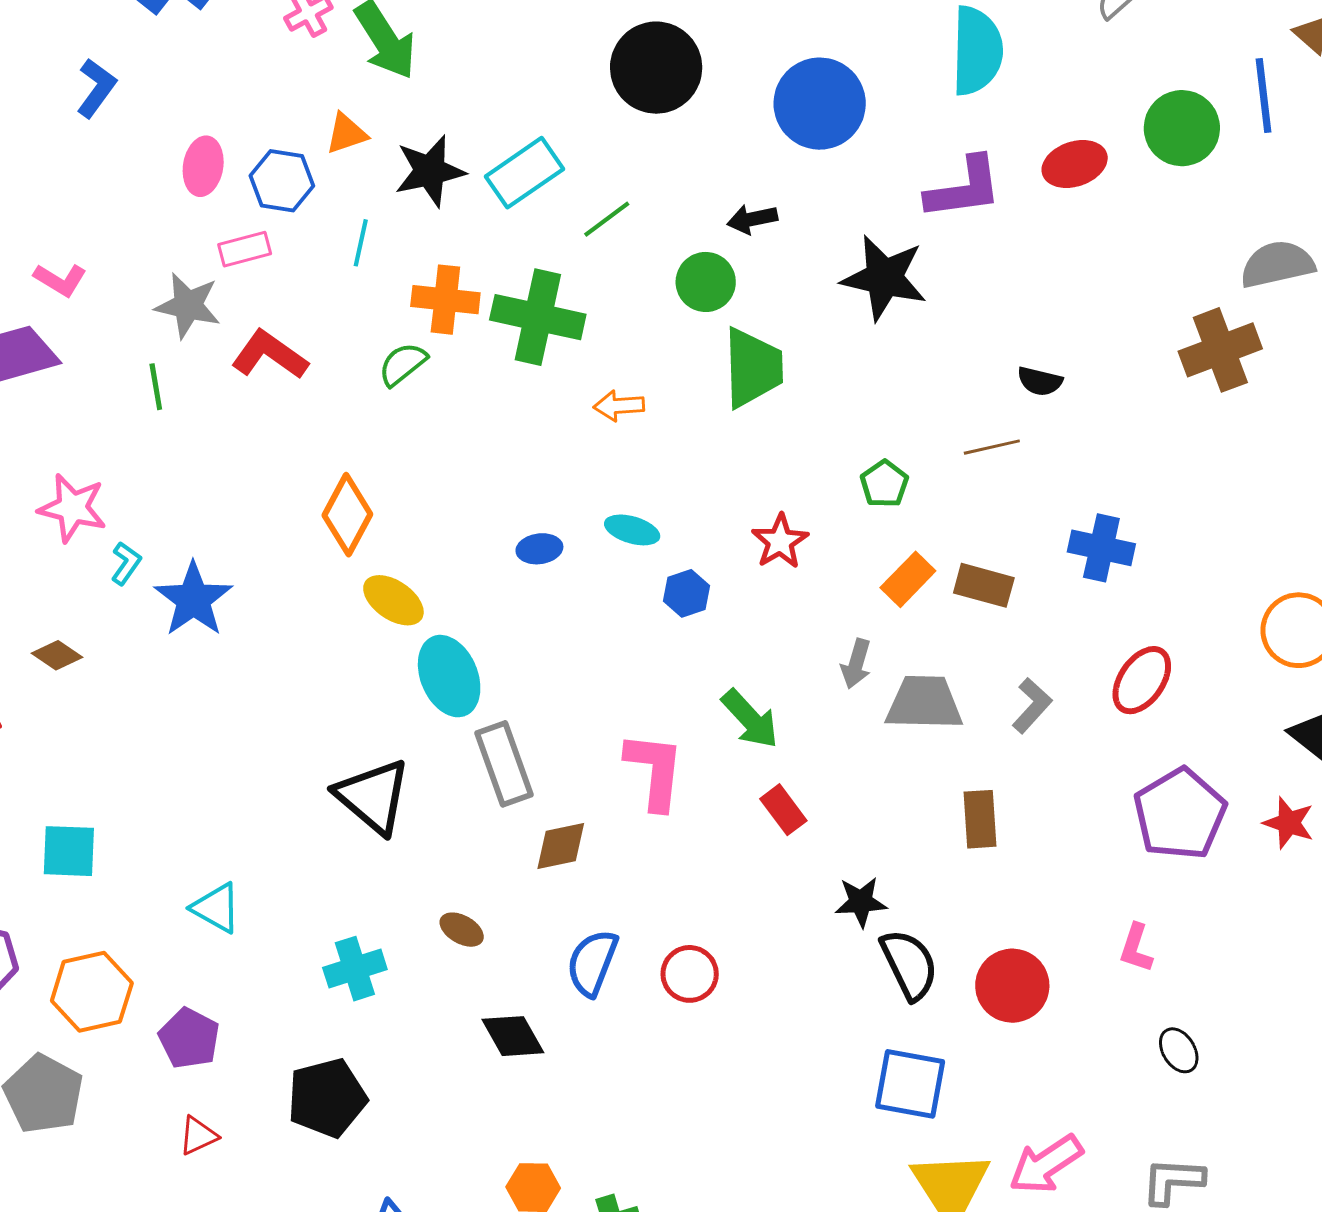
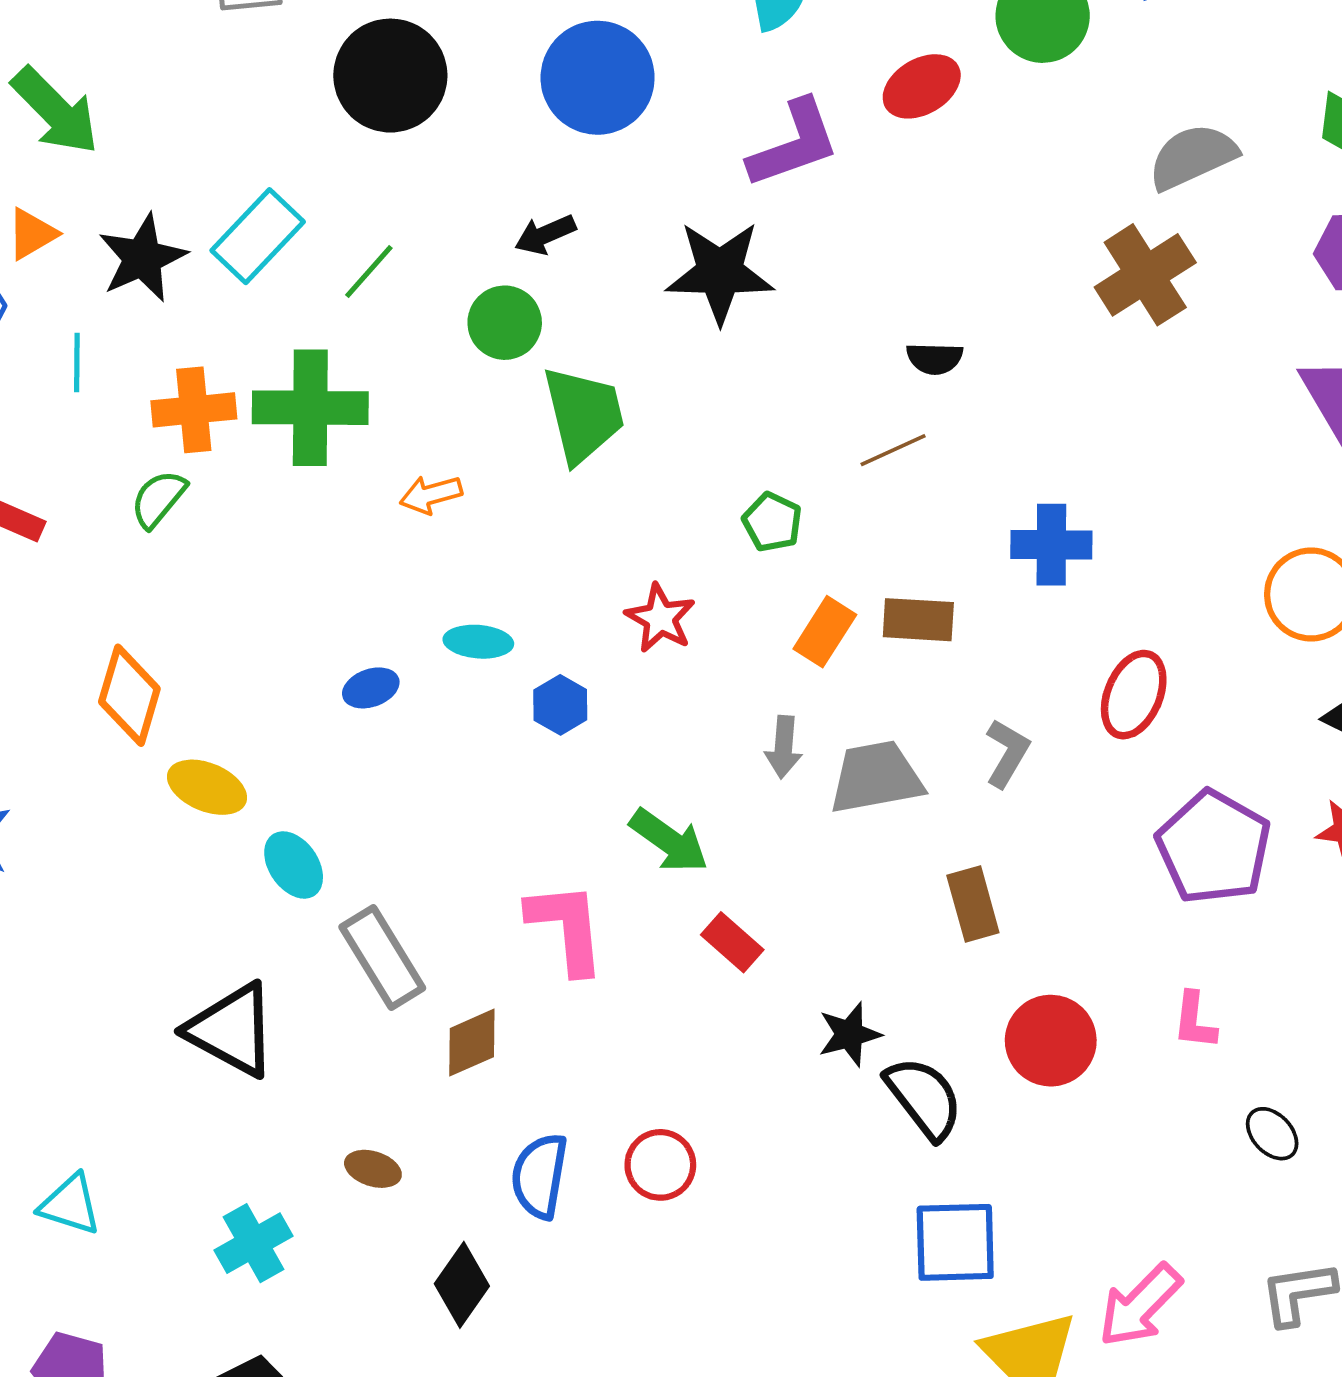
cyan ellipse: (449, 676) -> (294, 865), size x0.7
red circle: (1012, 986) -> (1051, 1041), moved
black diamond: (513, 1036) -> (462, 1285), turned 76

